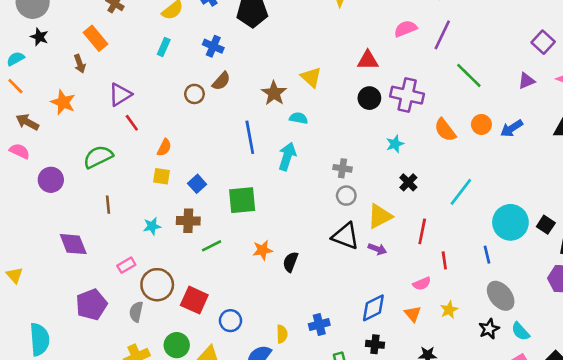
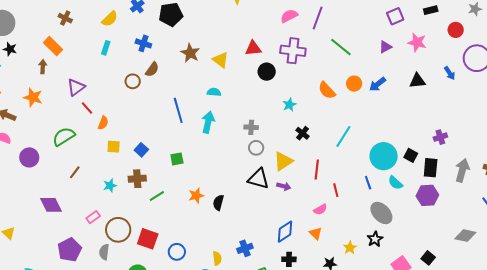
purple square: (543, 42) -> (395, 16), turned 30
red triangle: (368, 60) -> (253, 48), moved
brown arrow: (80, 64) -> (43, 67), turned -152
brown star: (274, 93) -> (190, 53), moved
purple cross: (407, 95) -> (293, 51), moved
orange semicircle: (164, 147) -> (103, 123), moved
green square: (242, 200) -> (177, 159), size x0.6
brown line: (108, 205) -> (75, 172), turned 48
yellow star: (449, 310) -> (350, 248), moved
cyan semicircle: (520, 331) -> (395, 183), moved

